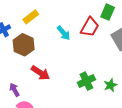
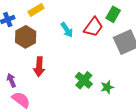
red arrow: (40, 73) -> (39, 67), turned 54
green cross: (86, 81) -> (84, 80), turned -30

